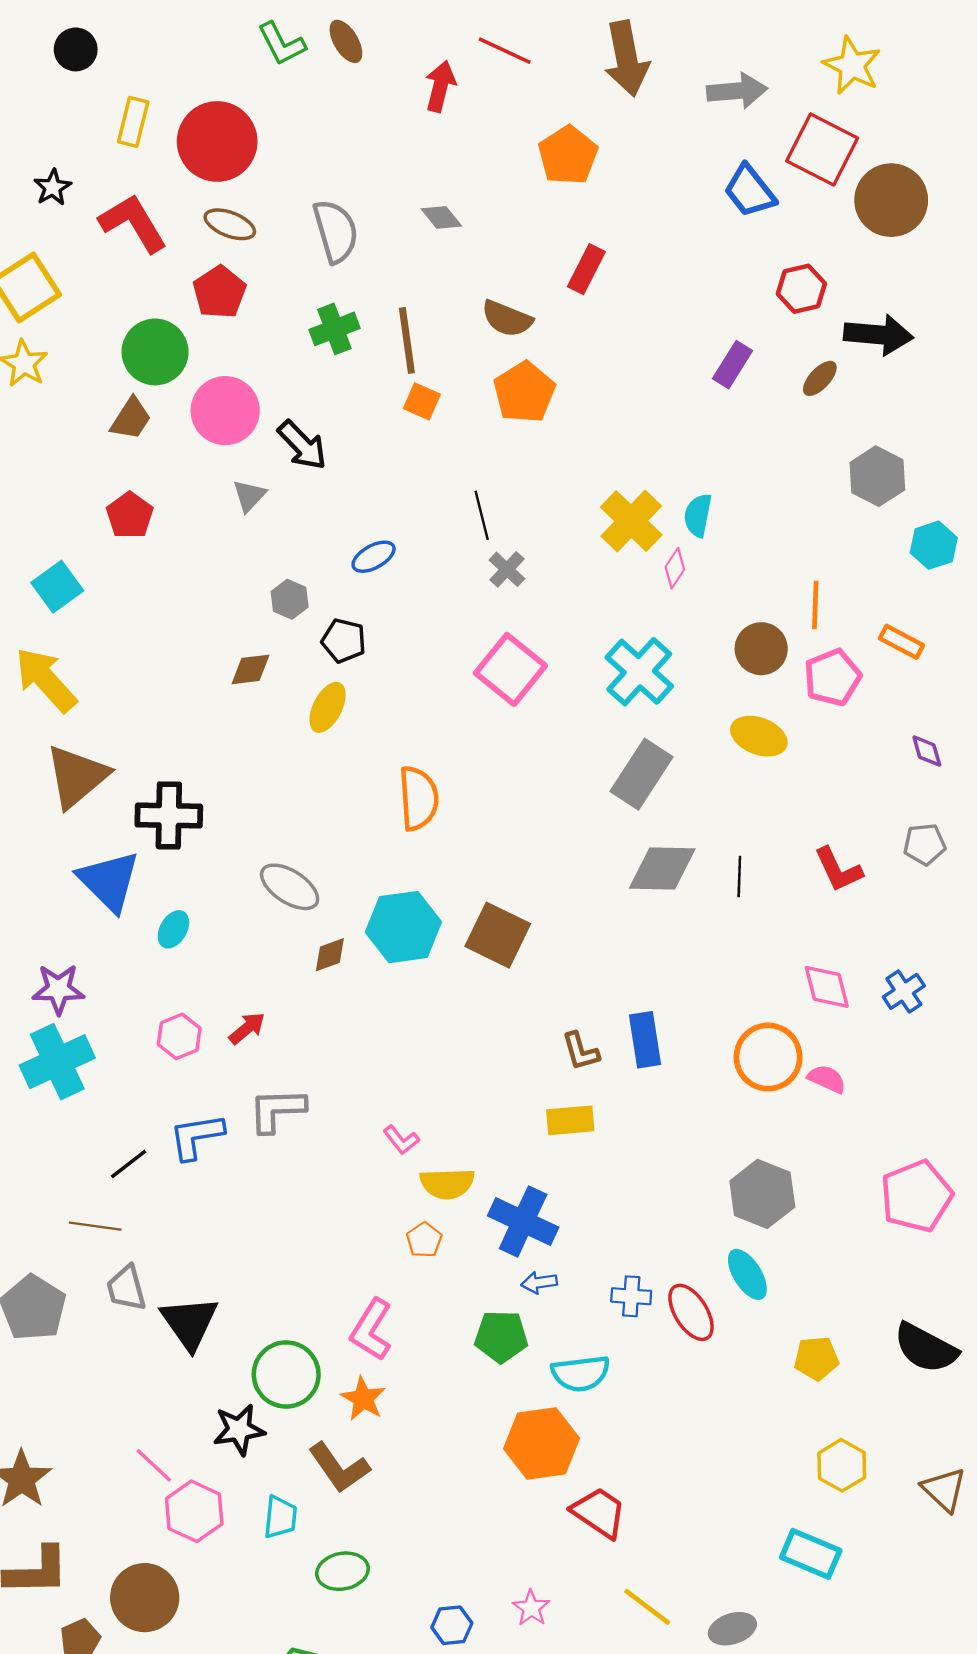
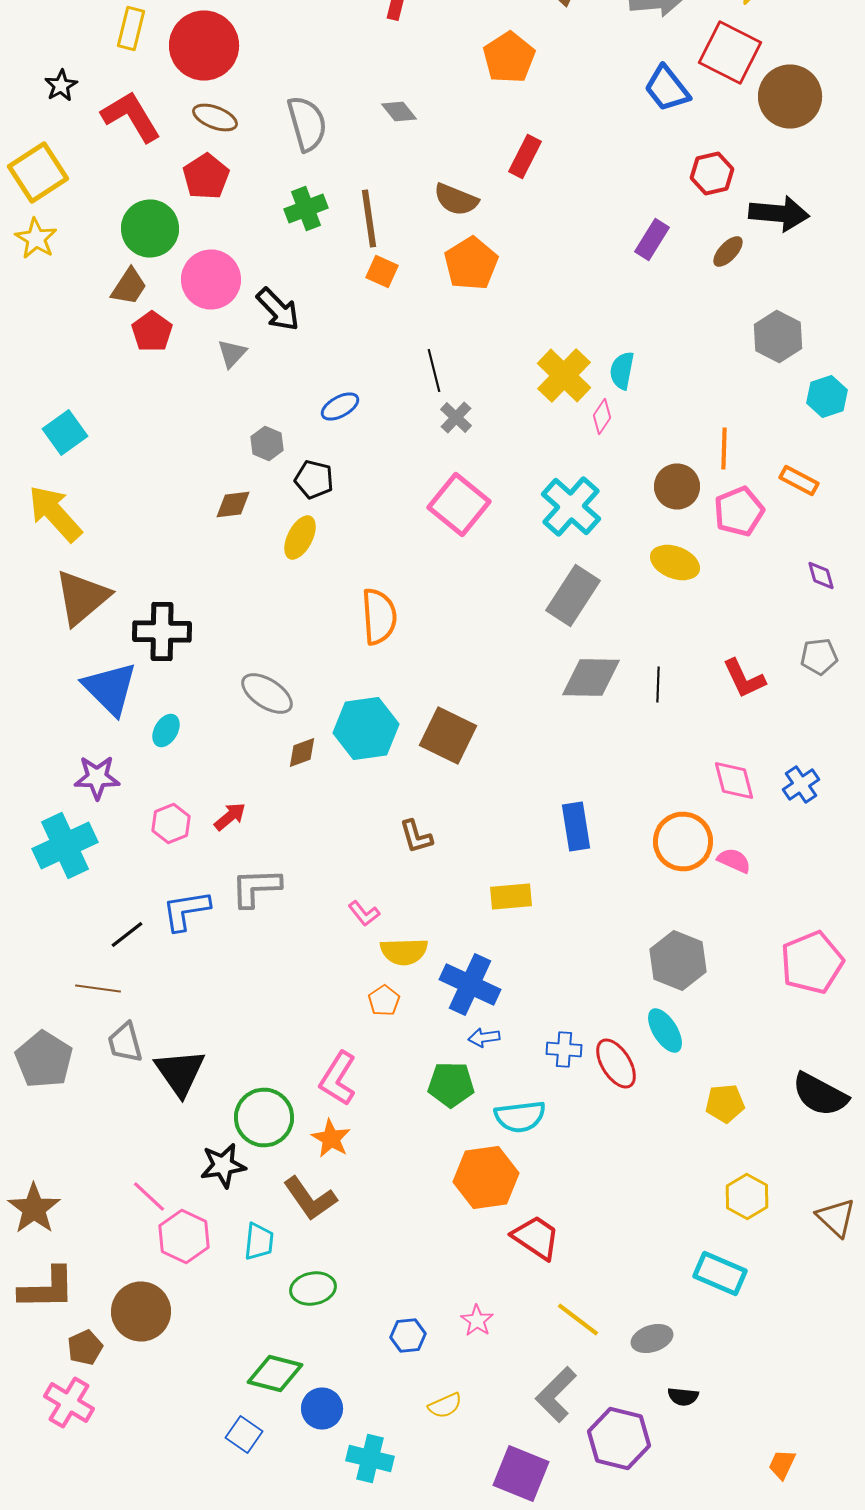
red pentagon: (130, 515) -> (152, 332), moved
purple star: (58, 989) -> (97, 778), moved
brown L-shape: (581, 1051) -> (416, 836), moved

